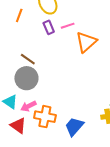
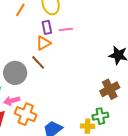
orange triangle: (86, 42) -> (43, 43), moved, size x0.7
brown line: (28, 59) -> (38, 62), moved

